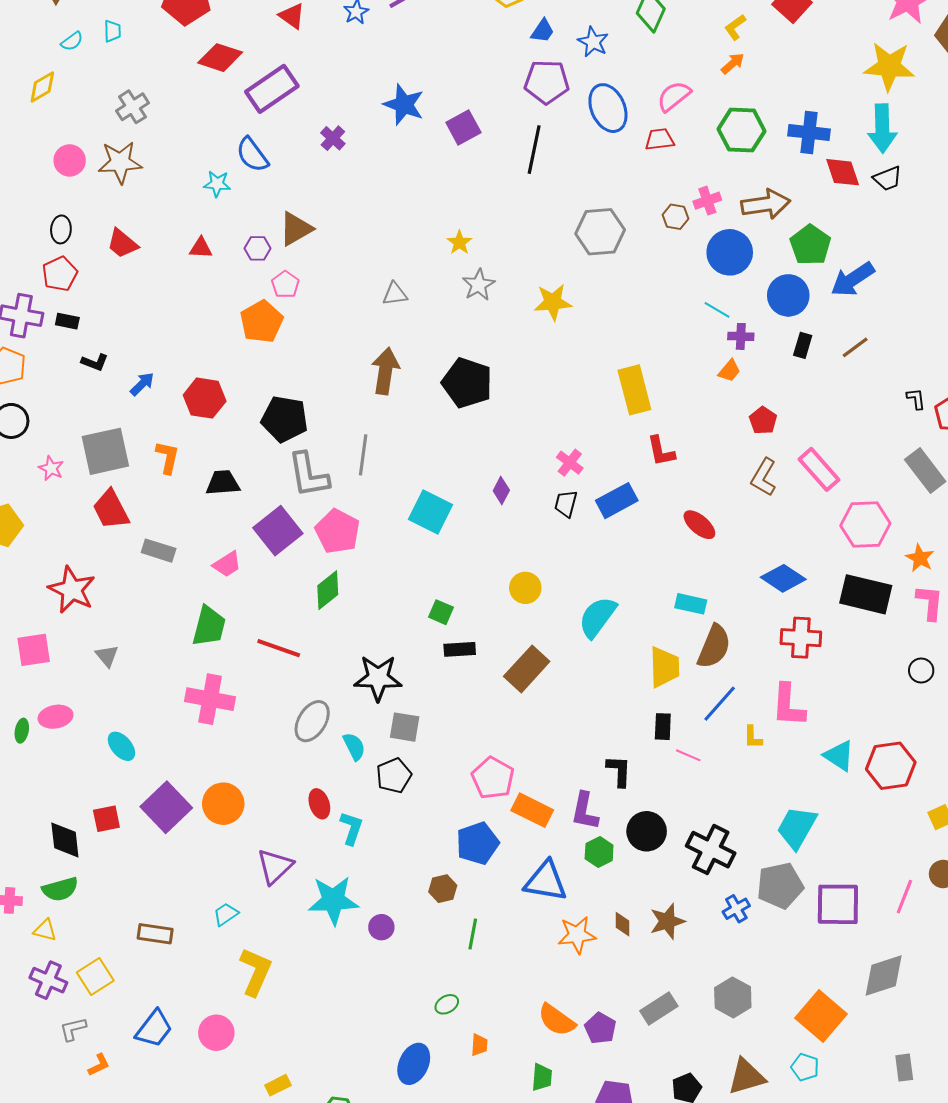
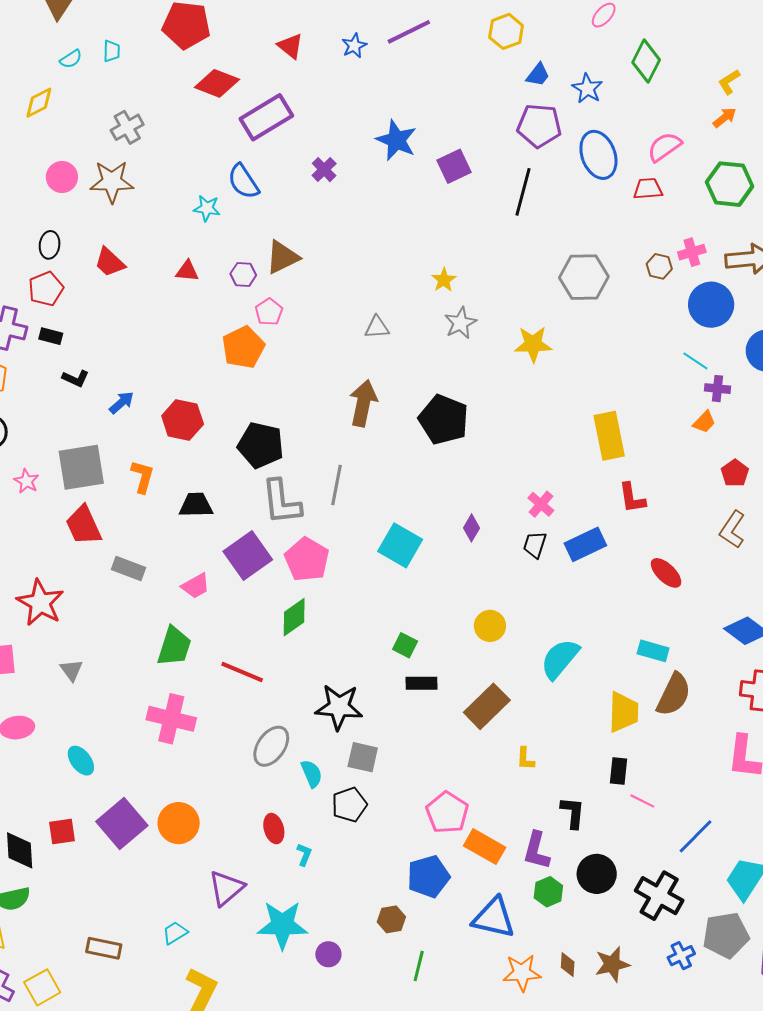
blue line: (720, 704) -> (695, 836), moved
yellow L-shape: (753, 737) -> (525, 759), moved
cyan L-shape: (351, 828) -> (304, 854), size x0.7

